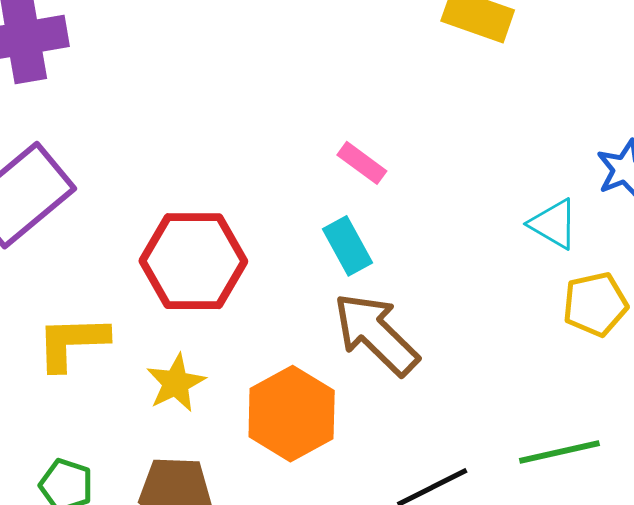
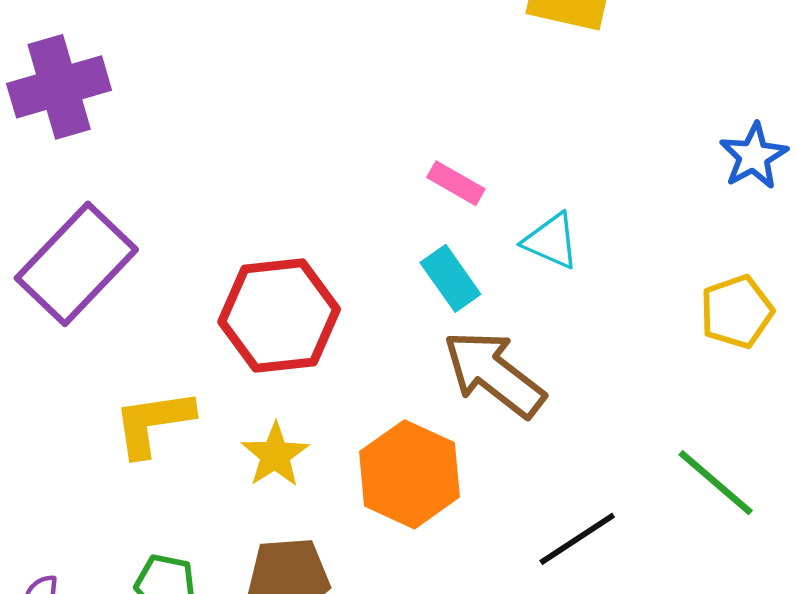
cyan triangle: (554, 224) -> (551, 241), moved
green line: (559, 452) -> (716, 483), turned 60

